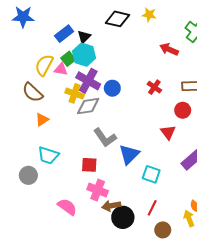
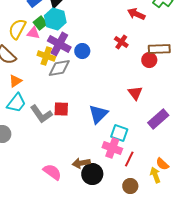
red cross: (154, 87) -> (121, 42), moved
red circle: (183, 110) -> (149, 60), moved
gray L-shape: (105, 138) -> (41, 114), moved
cyan trapezoid: (48, 155) -> (16, 103), moved, turned -70
red square: (89, 165) -> (61, 109), moved
pink cross: (98, 190) -> (112, 148), moved
pink semicircle: (67, 207) -> (52, 172), moved
red line: (152, 208) -> (129, 159), moved

